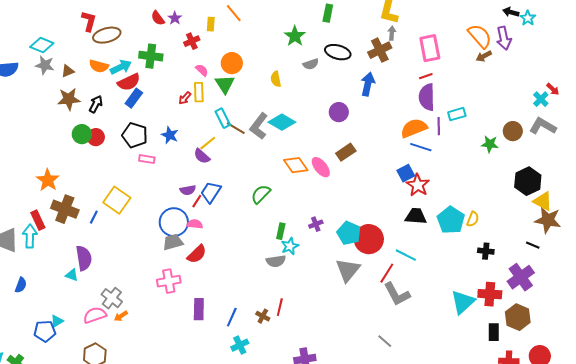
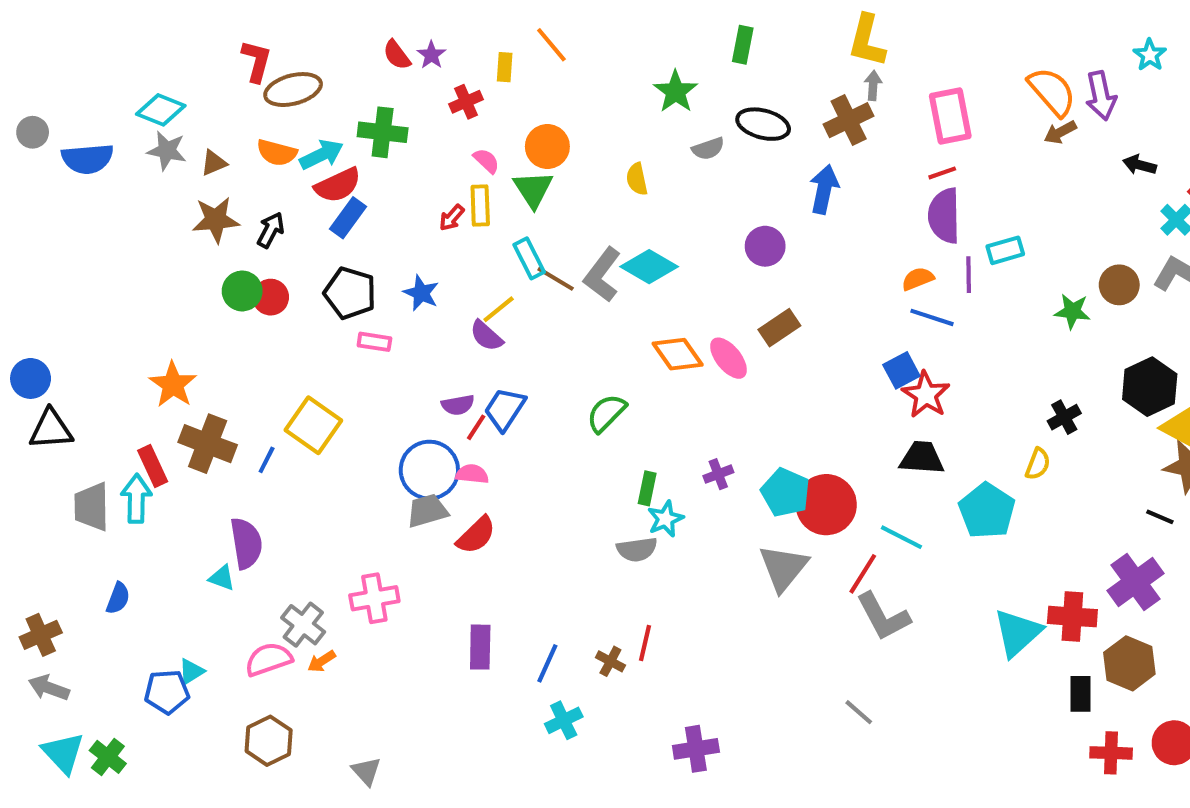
black arrow: (511, 12) -> (1140, 165), moved
orange semicircle: (414, 128) -> (918, 279), size x0.6
cyan pentagon: (451, 220) -> (987, 511), moved
black cross: (486, 251) -> (1064, 417), moved, turned -35
pink cross: (169, 281) -> (374, 598), moved

